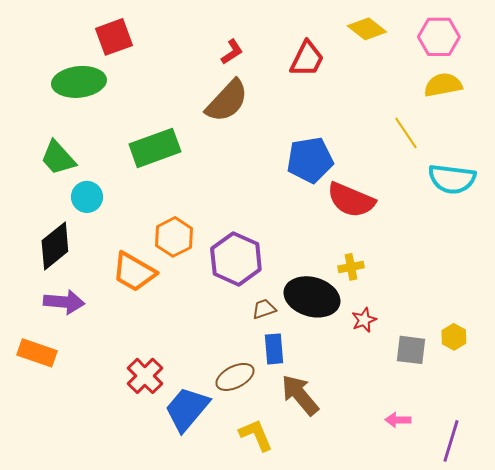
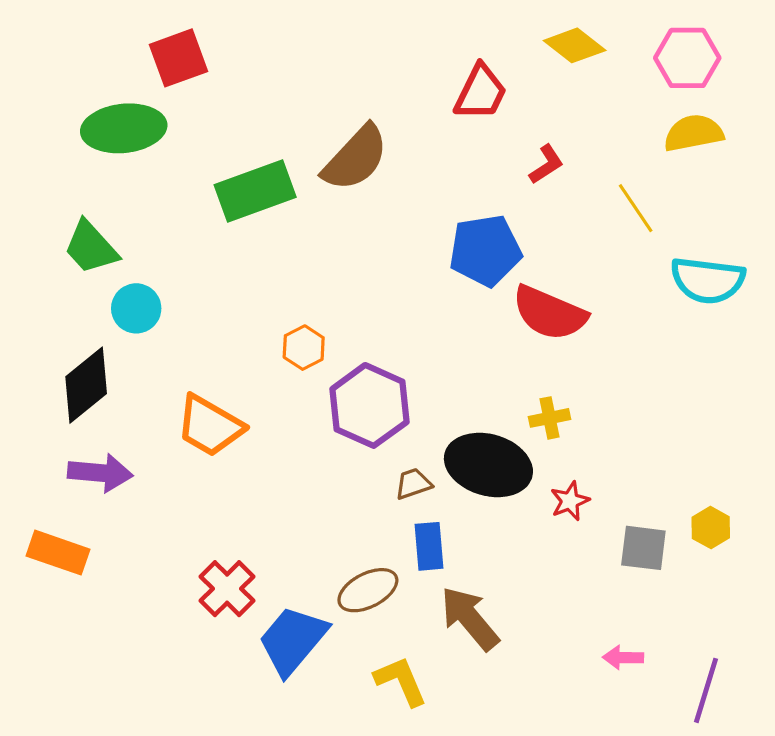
red L-shape: (232, 52) -> (546, 164), moved
green rectangle: (155, 148) -> (255, 191), moved
orange hexagon: (174, 237) -> (304, 348), moved, size x0.7

